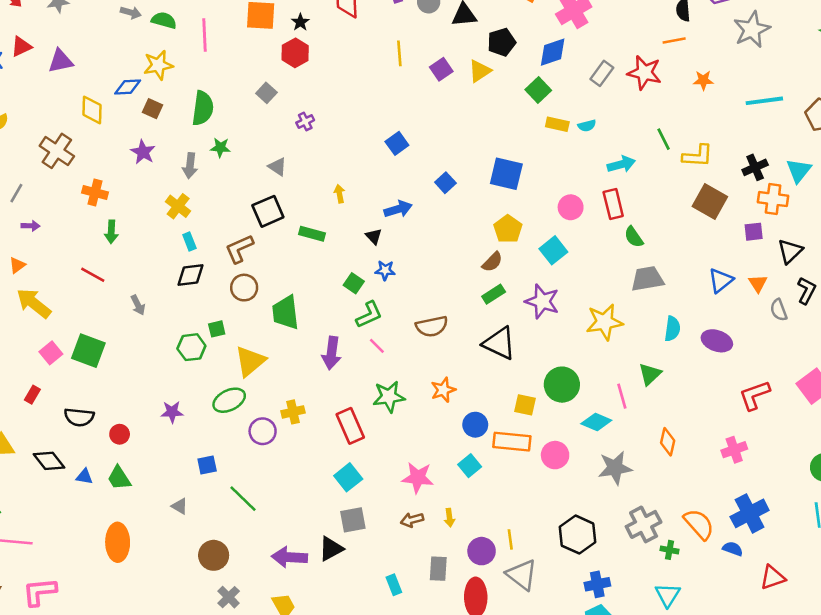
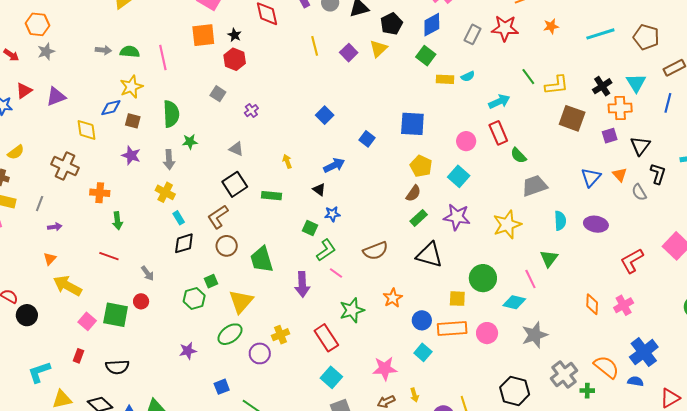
red circle: (120, 434) -> (141, 301), moved
orange diamond: (668, 442) -> (592, 304), moved

